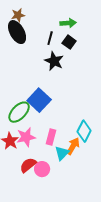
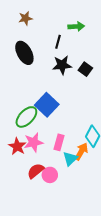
black ellipse: (17, 32) -> (24, 53), moved
black square: (69, 42) -> (85, 69), moved
black star: (54, 61) -> (62, 65), turned -30

